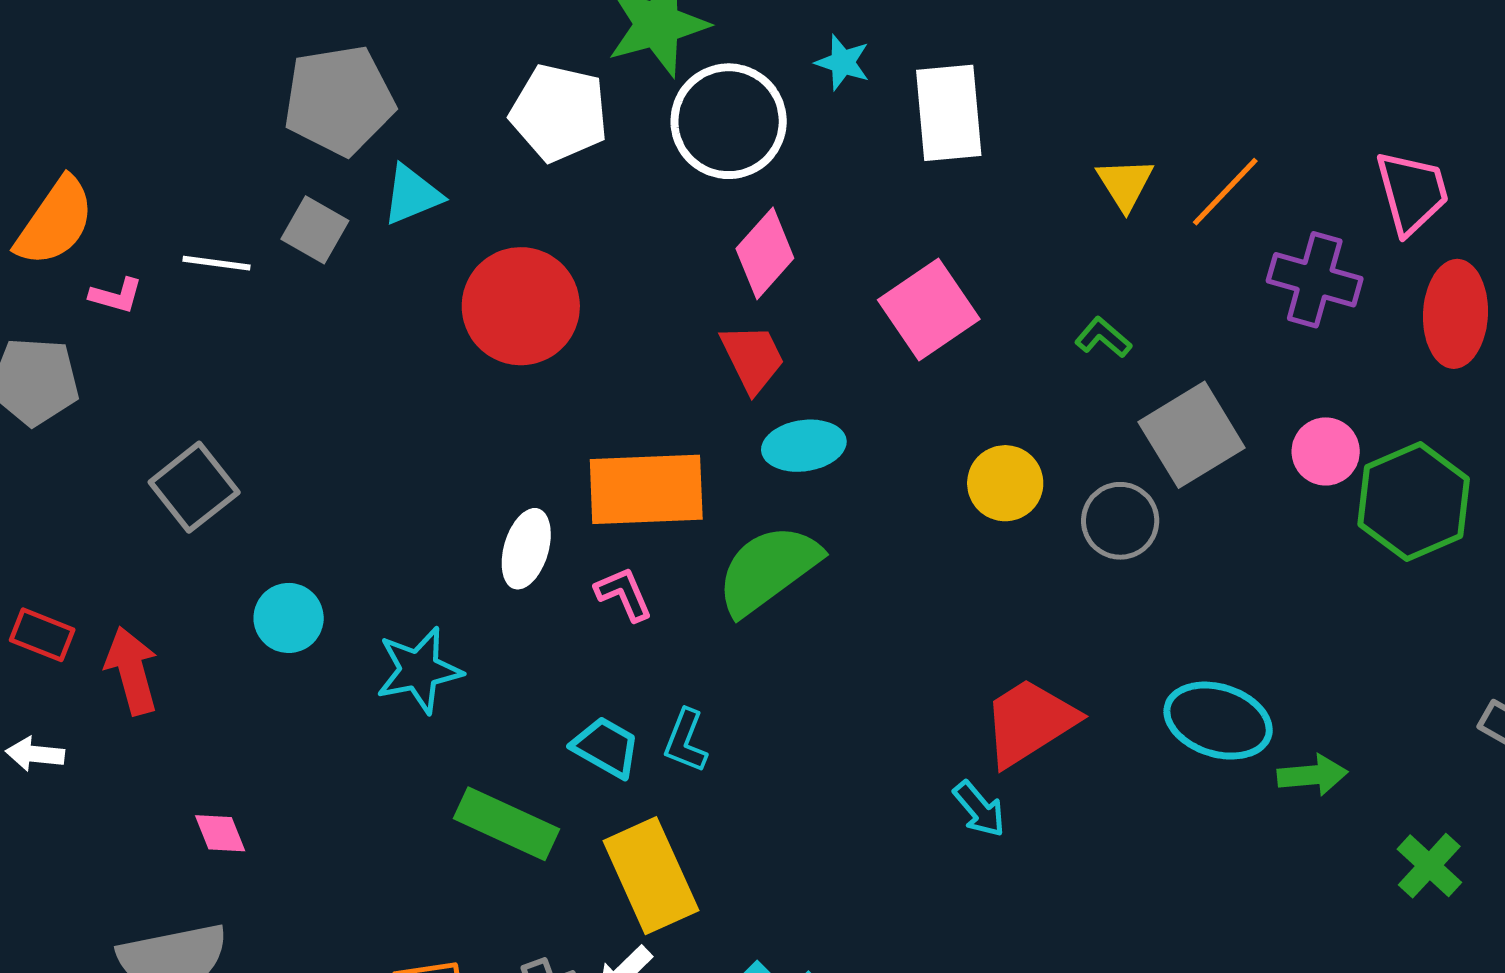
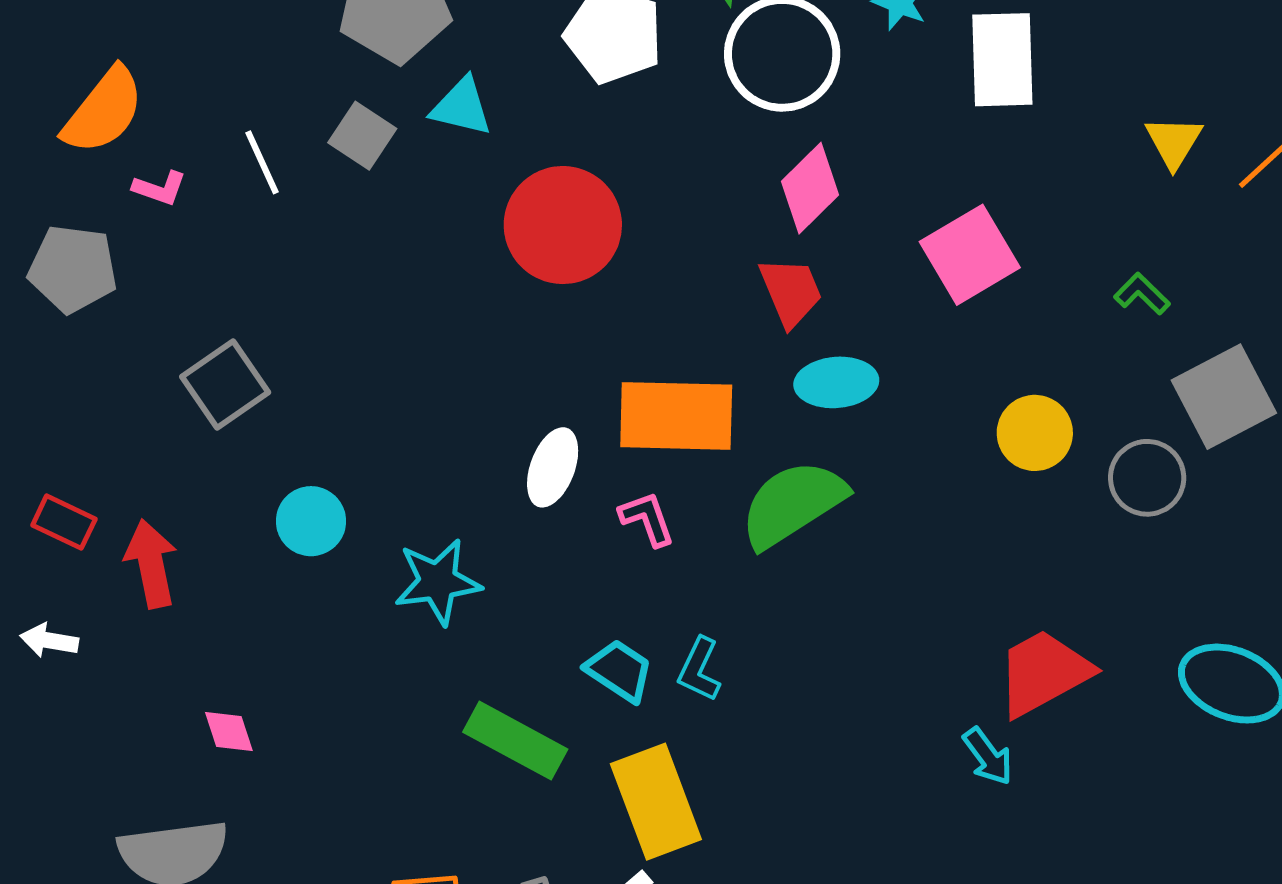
cyan triangle: (412, 195) -> (461, 107), turned 32
white line: (216, 263) -> (262, 162), turned 54

